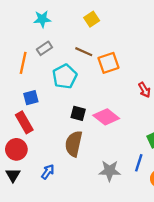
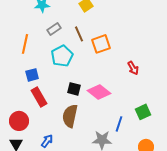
gray rectangle: (44, 48) -> (54, 29), moved
brown line: (84, 52) -> (79, 34), turned 42
red rectangle: (24, 122) -> (39, 97), moved
blue line: (139, 163) -> (119, 124), moved

